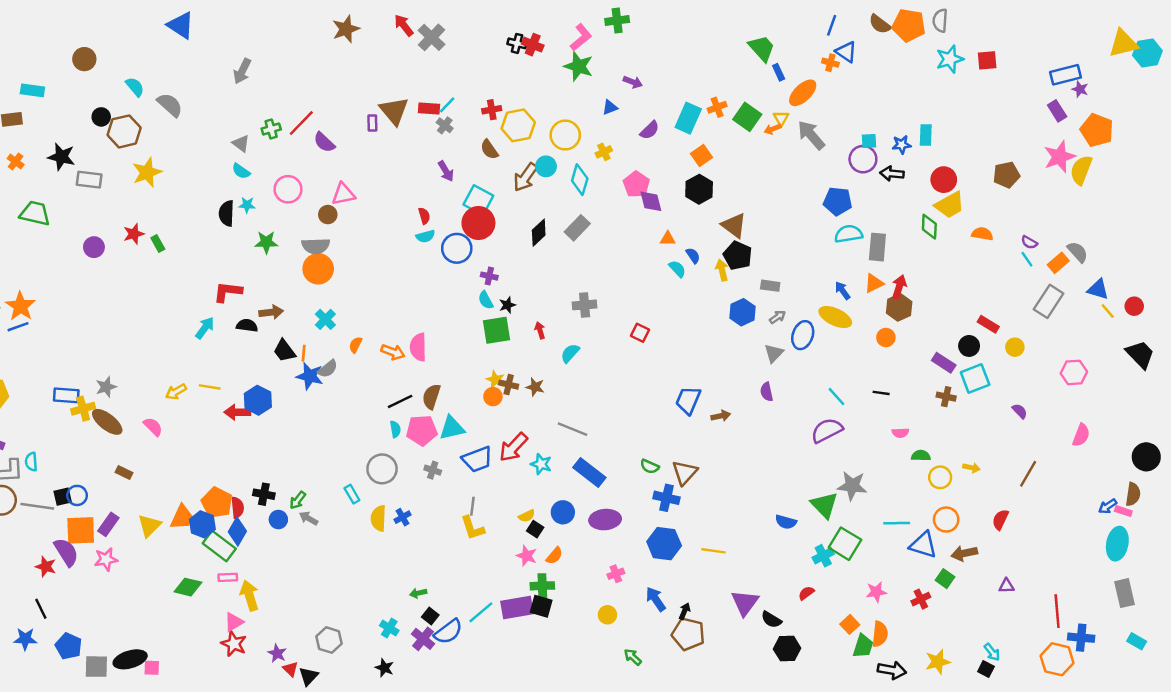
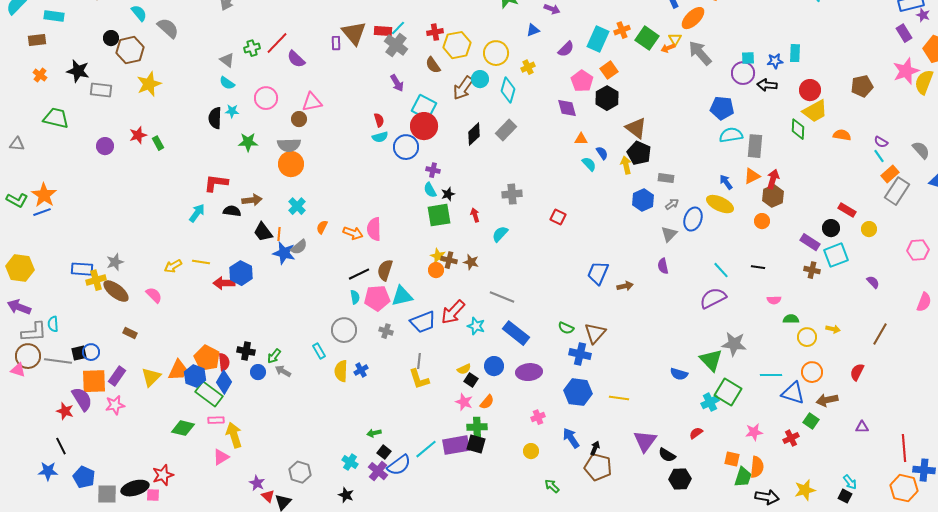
gray cross: (445, 125) -> (396, 45), size x1.6
pink pentagon: (636, 184) -> (582, 81), moved
orange rectangle: (1058, 263) -> (890, 174), moved
orange square: (850, 624) -> (732, 459), turned -35
red star: (234, 644) -> (163, 475), moved, turned 30

